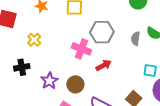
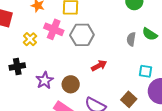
gray hexagon: (102, 32) -> (82, 35), moved
pink cross: (81, 49) -> (54, 29), moved

